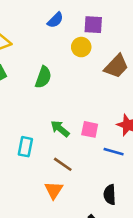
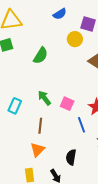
blue line: (114, 152) -> (81, 125), turned 42
brown line: (63, 164) -> (40, 126), turned 49
orange triangle: (54, 190) -> (38, 150), moved

